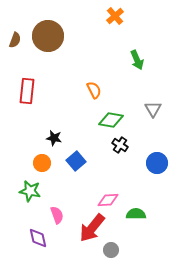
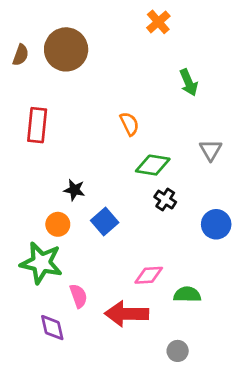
green star: (30, 191) -> (41, 263), size x1.4
red arrow: (92, 228) -> (127, 314), turned 52
gray circle: (111, 250) -> (178, 351), moved

